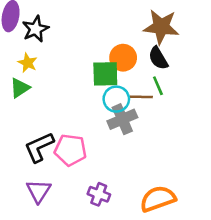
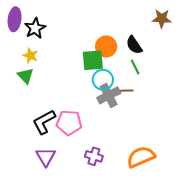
brown star: (161, 27) -> (162, 19), moved, size x0.7
green triangle: (20, 88) -> (26, 76), turned -36
brown line: (141, 97) -> (124, 91), moved

